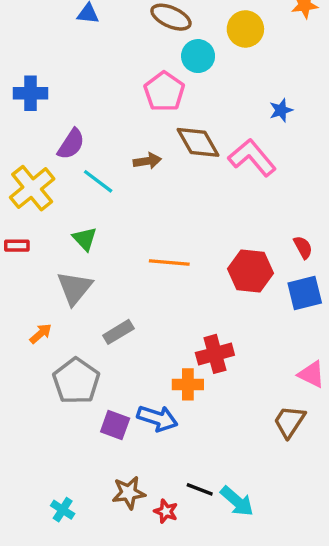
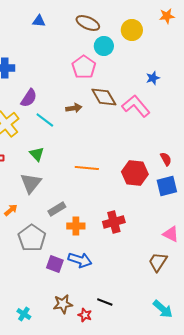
orange cross: (188, 384) -> (76, 226), moved
cyan arrow: (237, 501) -> (163, 309), moved

